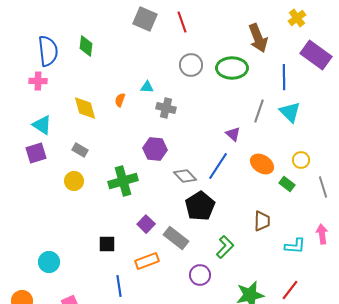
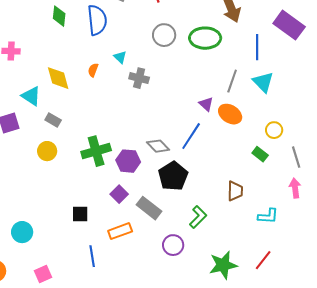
blue semicircle: (48, 51) -> (97, 20), moved
cyan triangle: (147, 87) -> (120, 57), turned 40
cyan triangle: (42, 125) -> (31, 96), moved
purple hexagon: (155, 149) -> (128, 161), moved
orange ellipse: (262, 164) -> (230, 114), moved
pink arrow: (322, 234) -> (295, 188), moved

